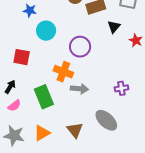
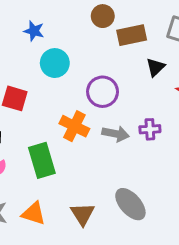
purple cross: (121, 88) -> (150, 129), moved
gray arrow: (79, 89) -> (116, 134), moved
orange triangle: (42, 133) -> (34, 213), turned 42

